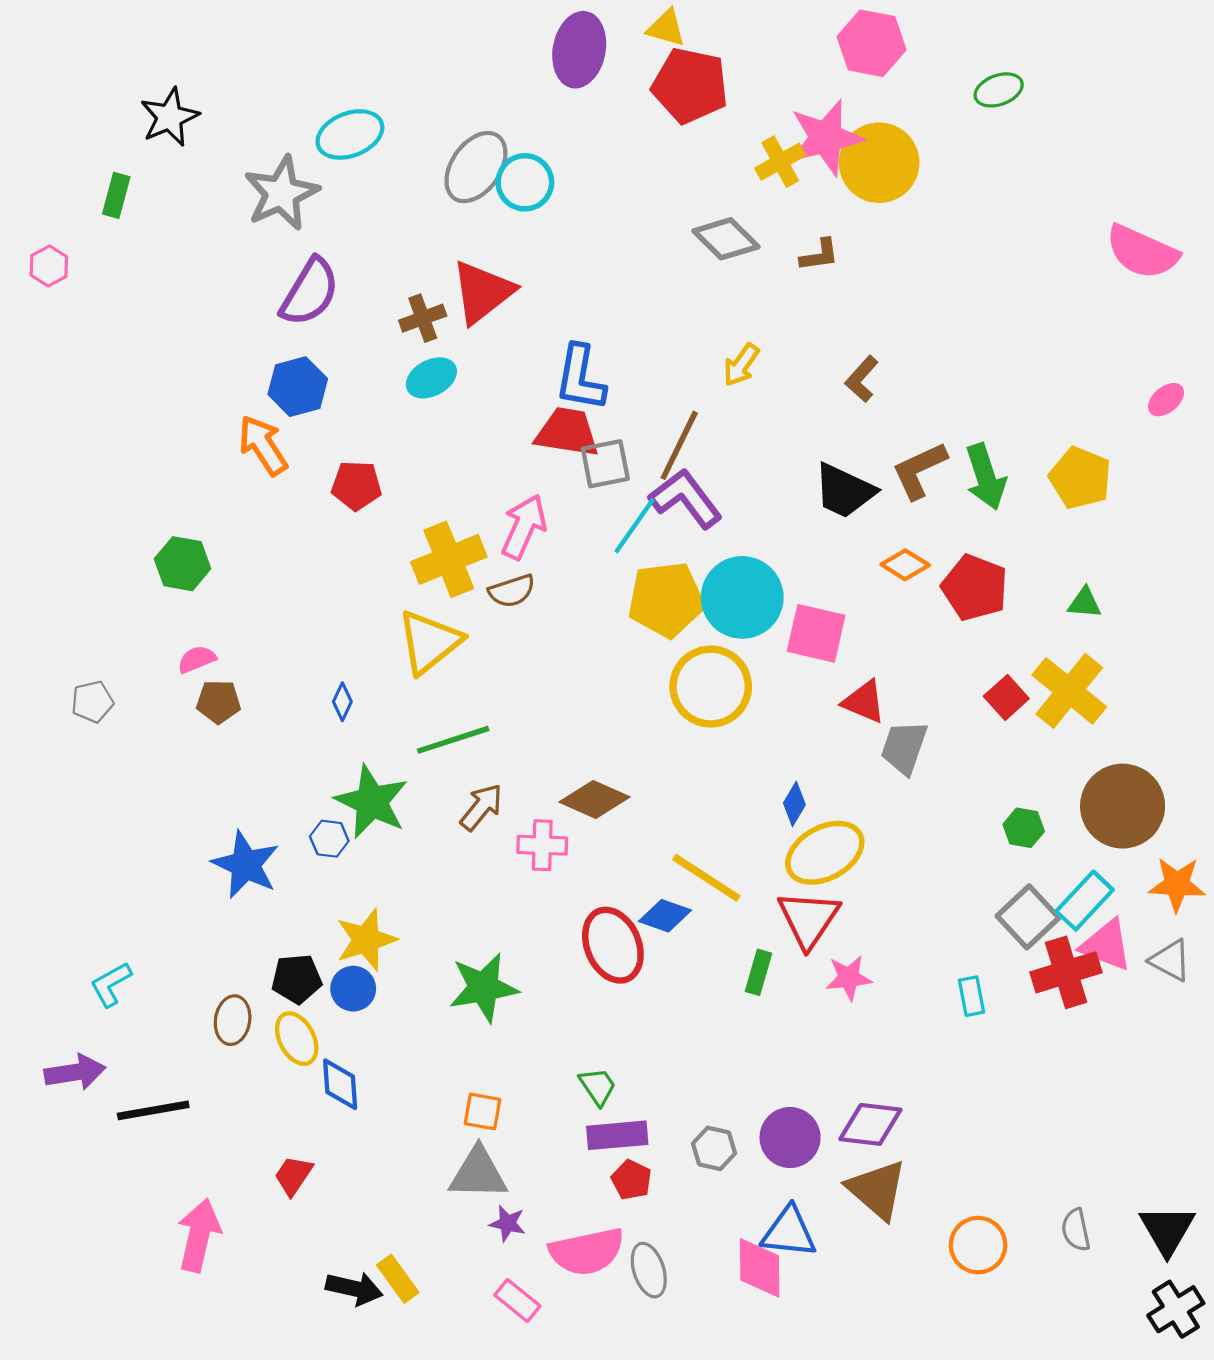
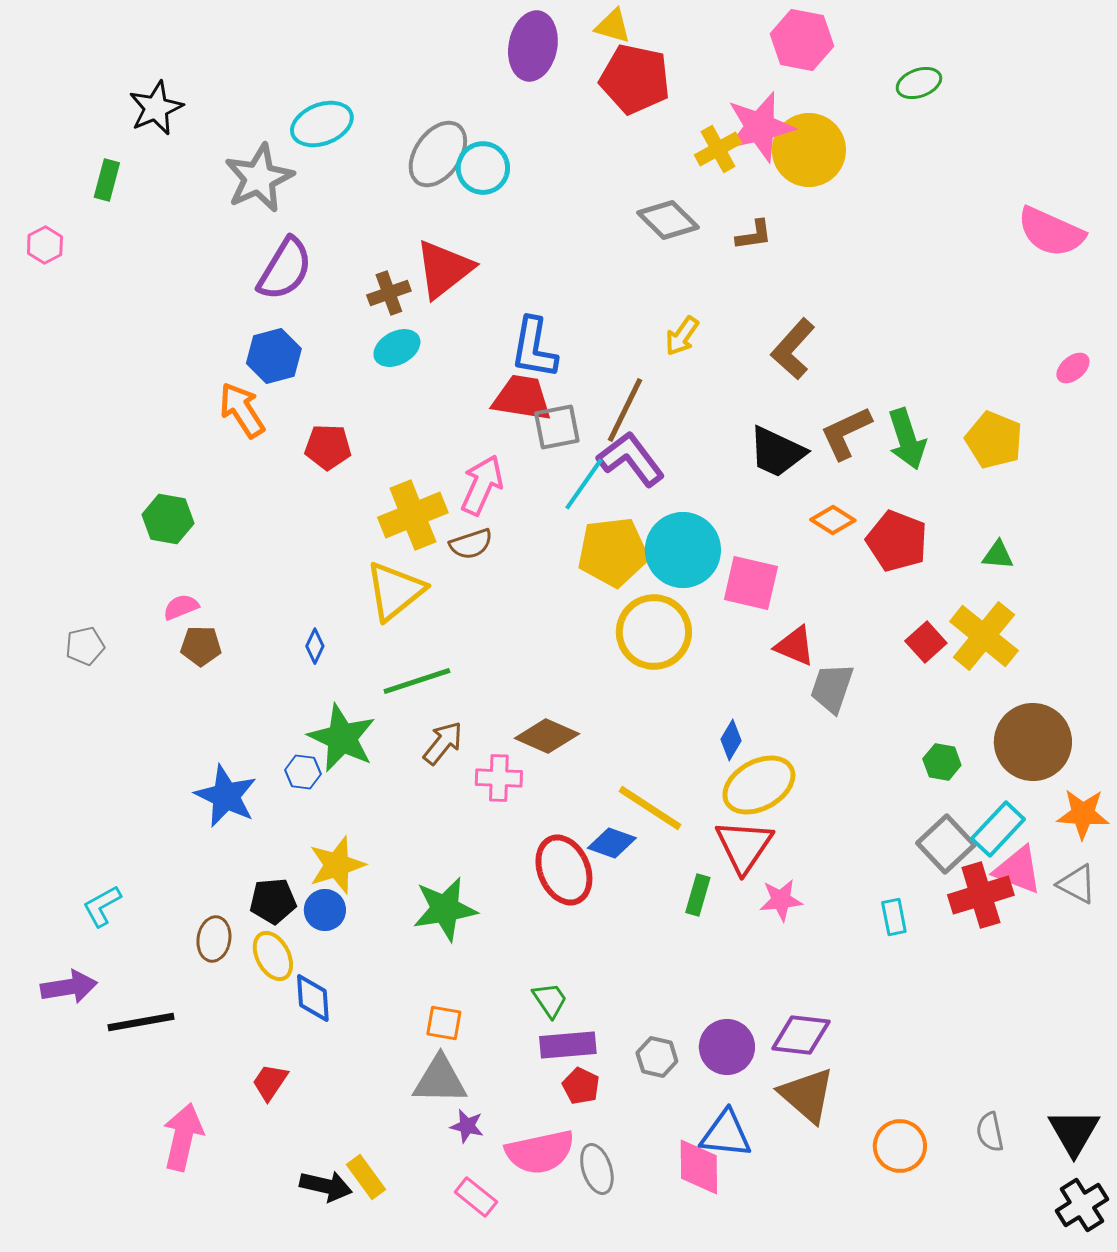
brown L-shape: (862, 379) -> (793, 349), size x1.4

